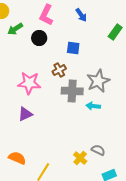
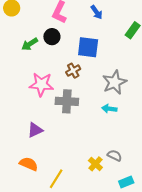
green arrow: (15, 29) -> (30, 44), moved
blue square: (73, 48) -> (88, 47), size x1.5
gray cross: (72, 91) -> (67, 101), moved
purple triangle: (25, 114) -> (35, 130), moved

